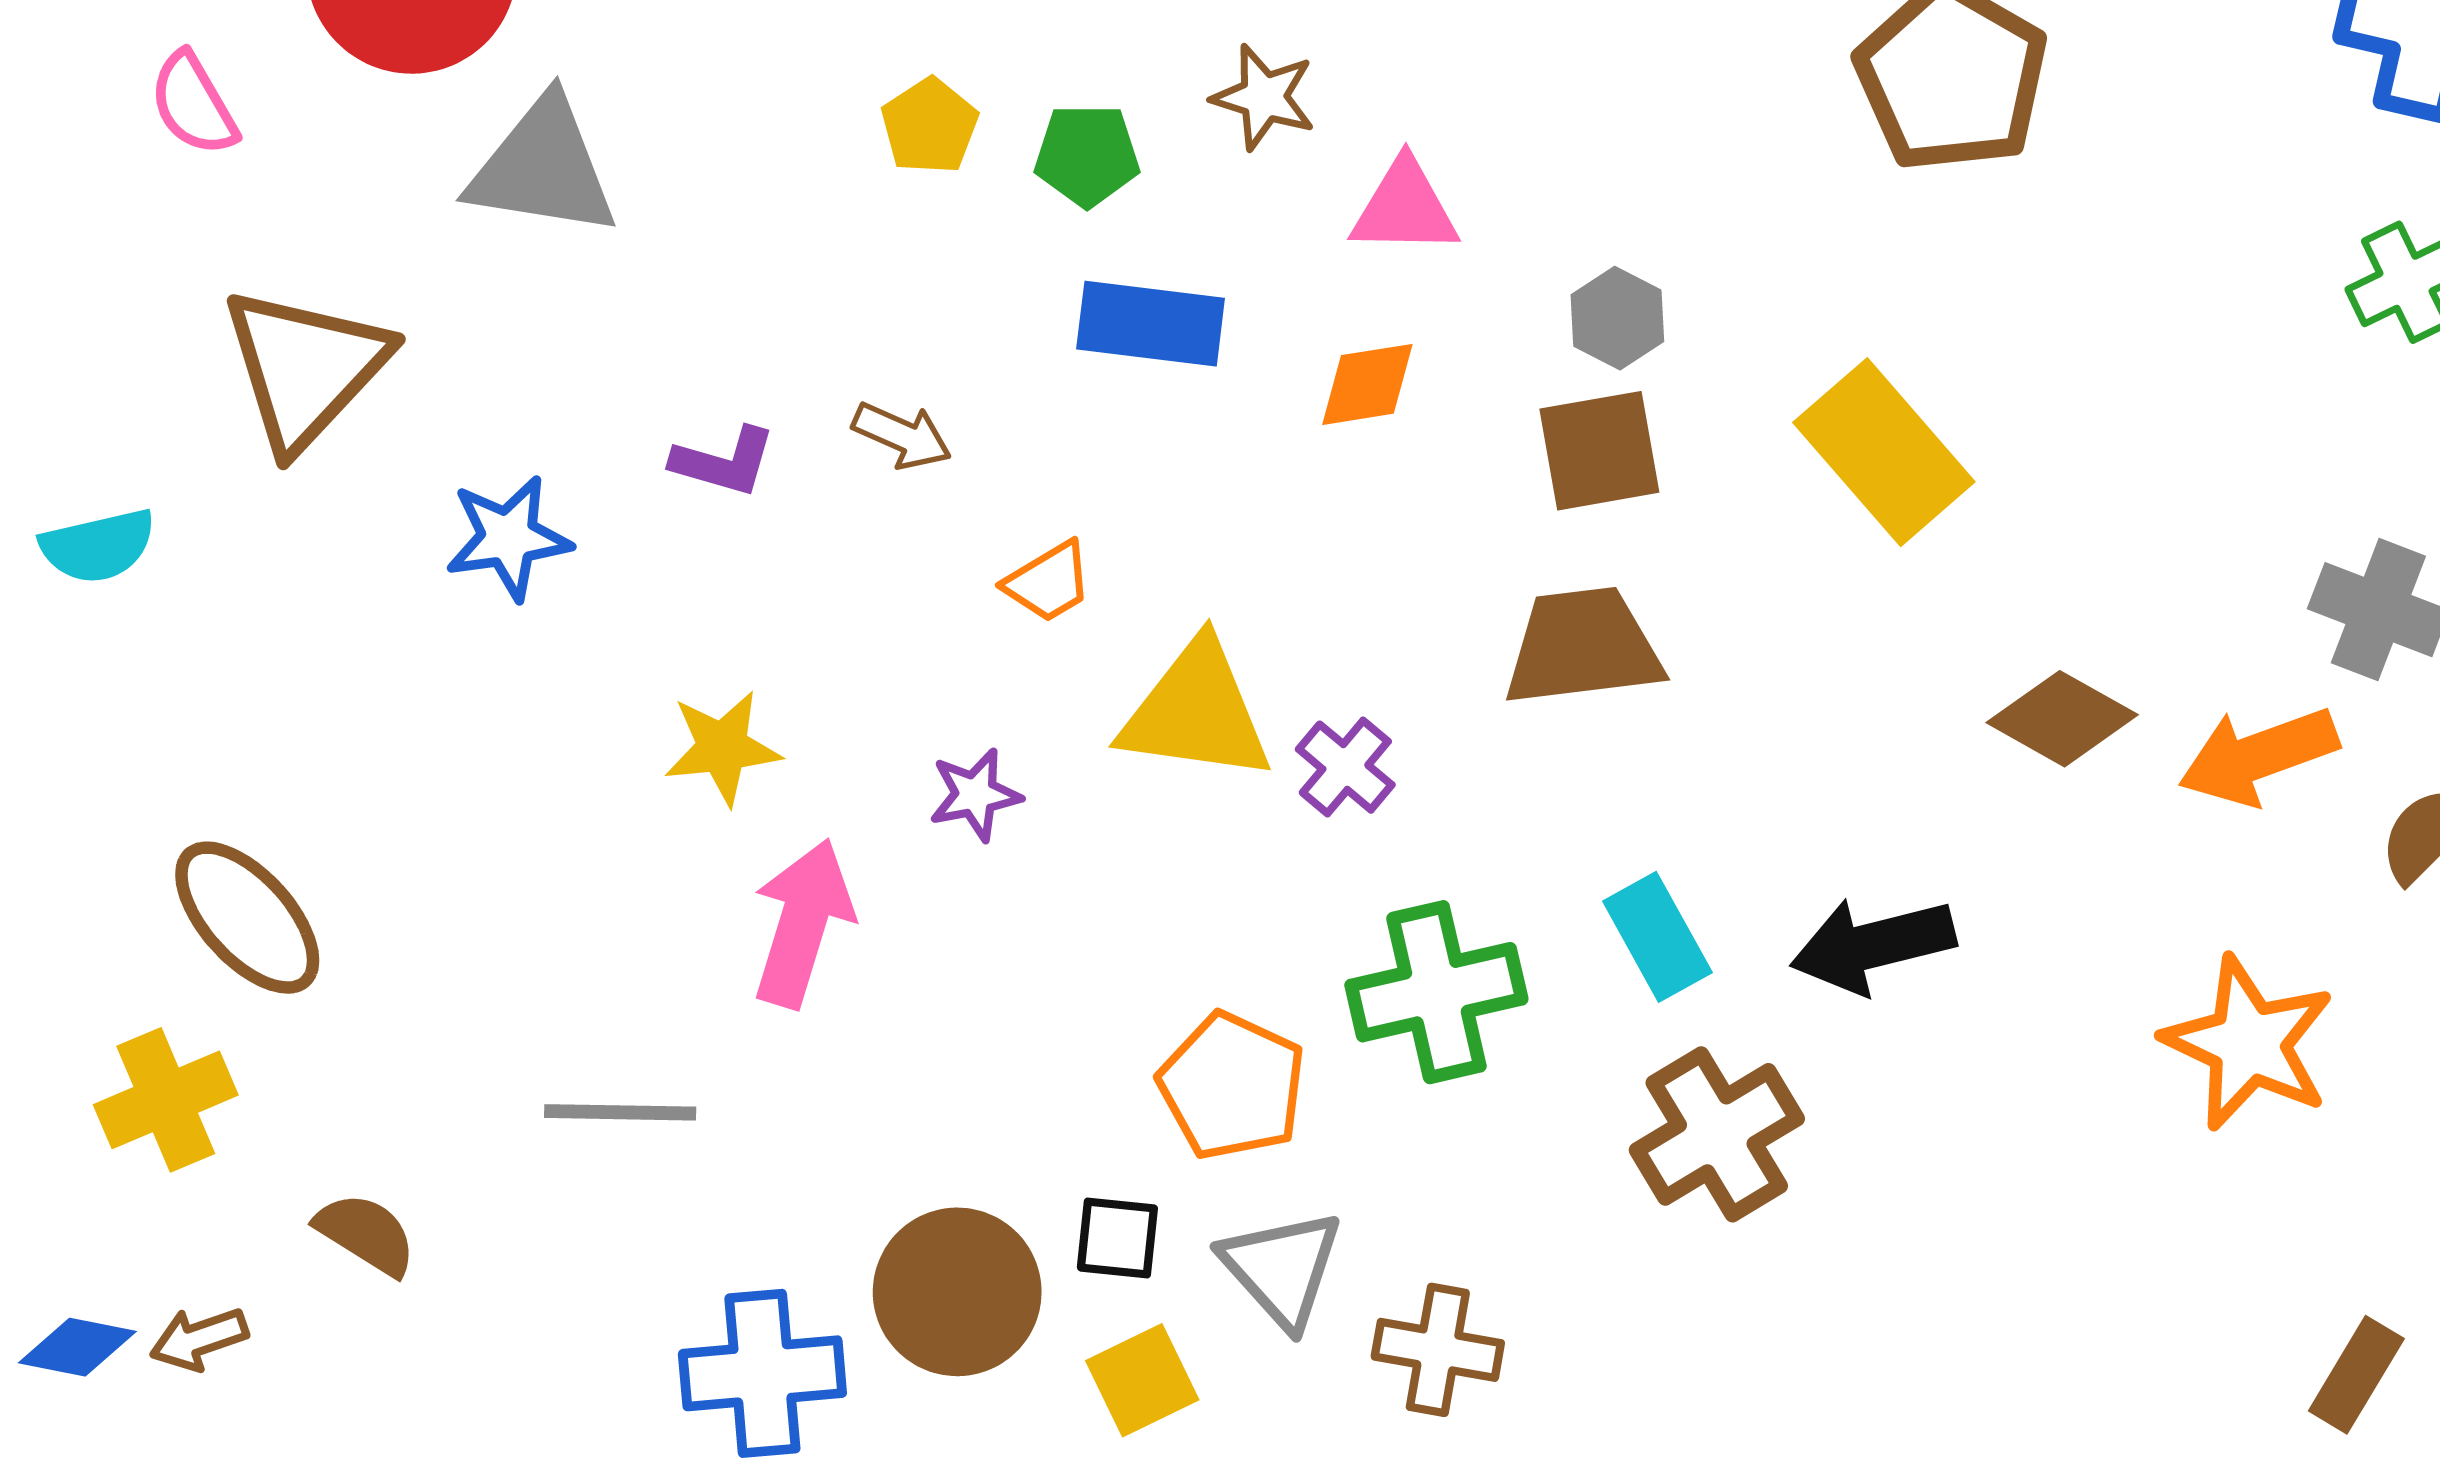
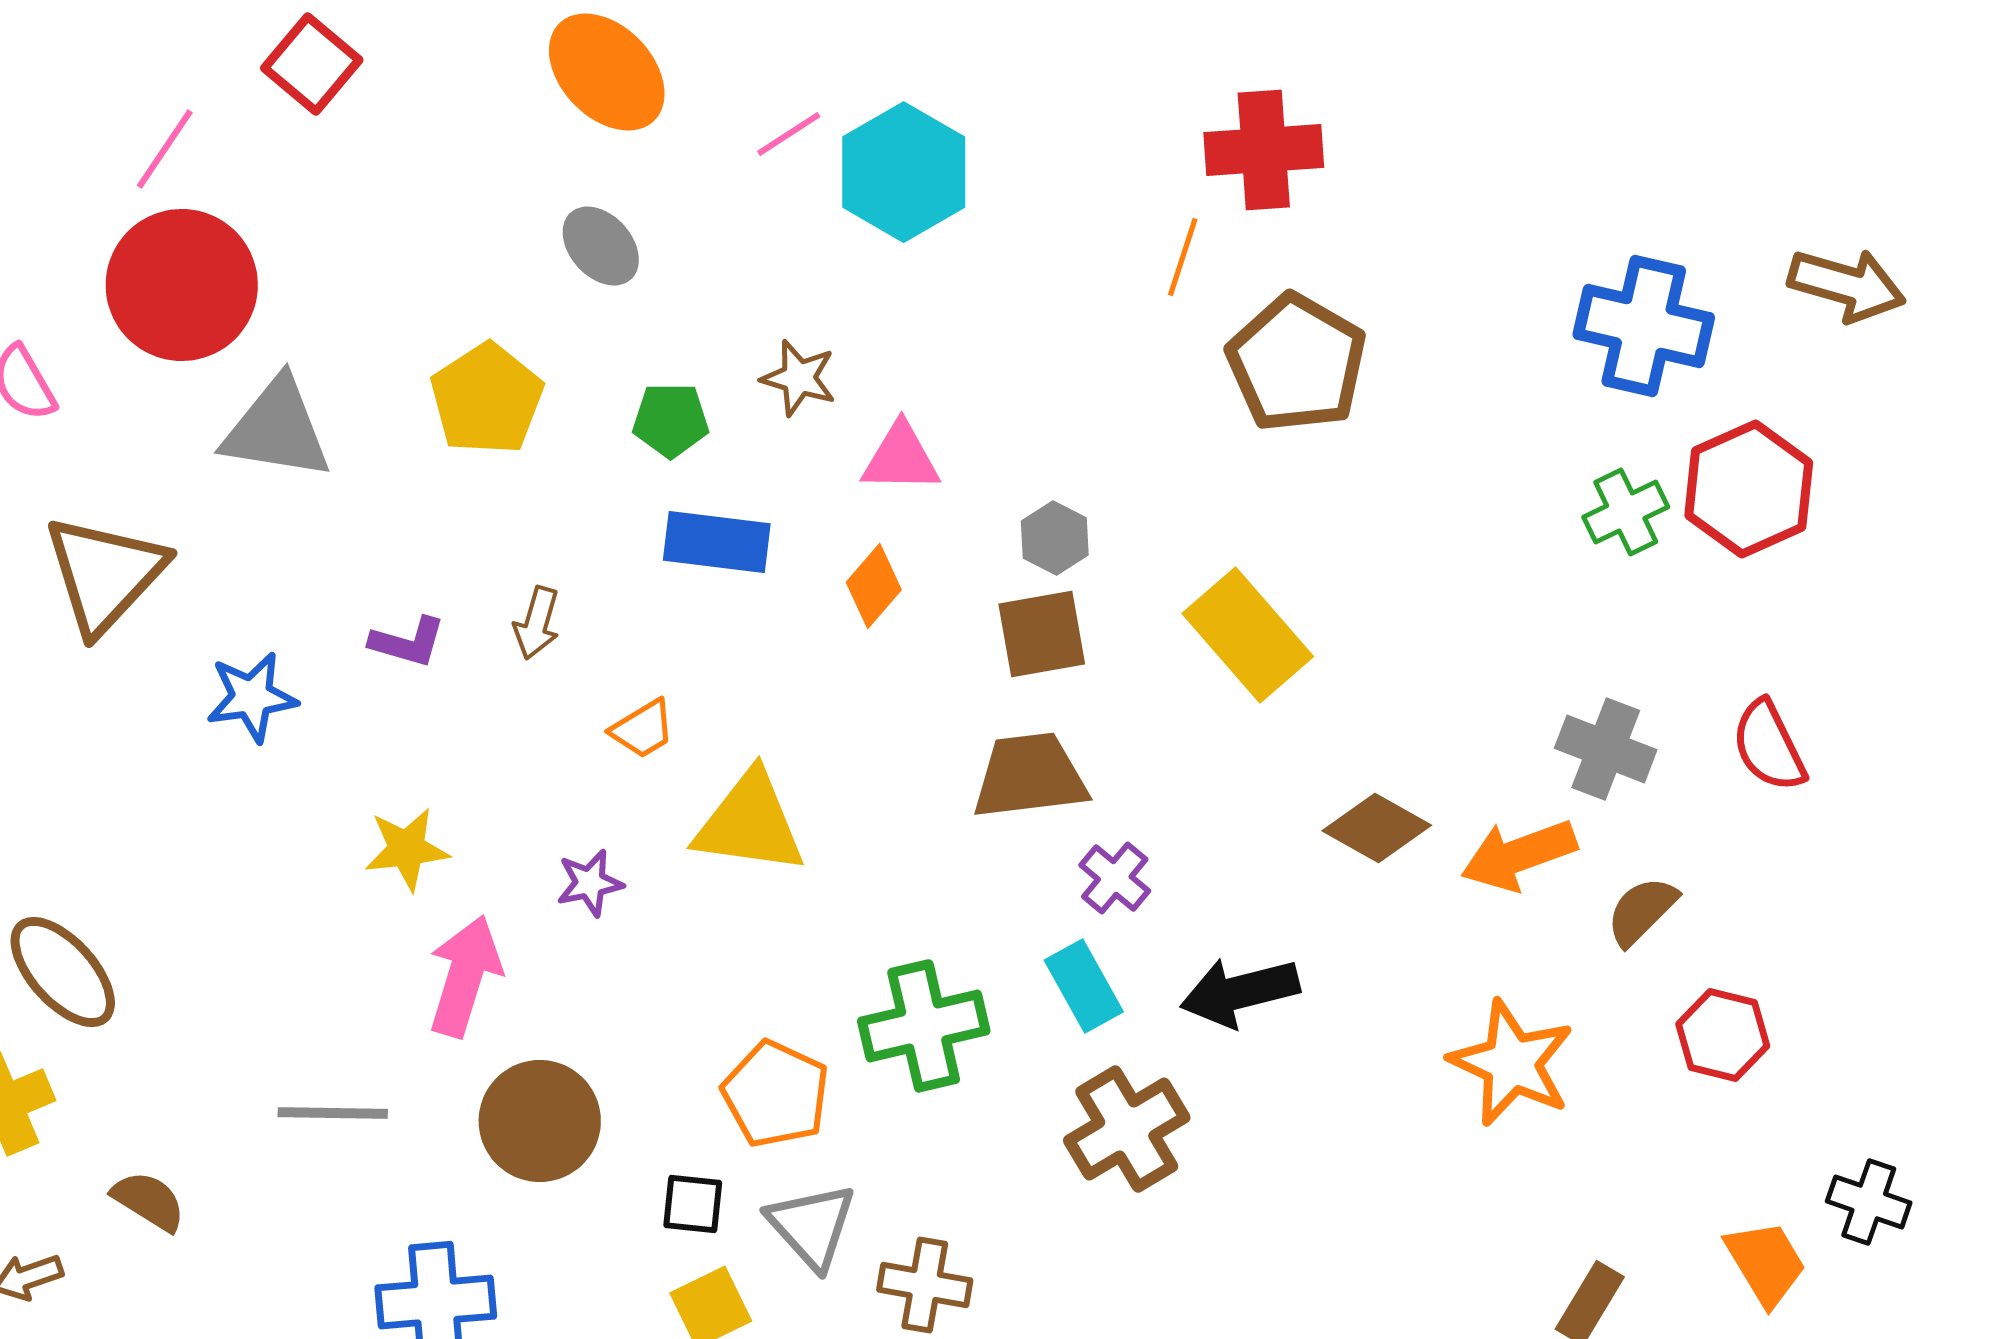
yellow pentagon: (930, 126) -> (487, 399), moved, size x1.6
orange diamond: (1367, 384) -> (874, 586), turned -40
brown arrow: (902, 436) -> (537, 623), turned 82
purple cross: (1345, 767) -> (1115, 878), moved
brown circle: (957, 1292) -> (540, 1121), moved

